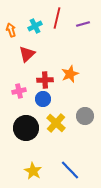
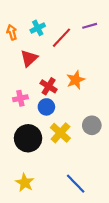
red line: (57, 18) -> (62, 38), moved, turned 30
red cross: (45, 80) -> (49, 86), turned 35
yellow star: (33, 171) -> (25, 183), moved

